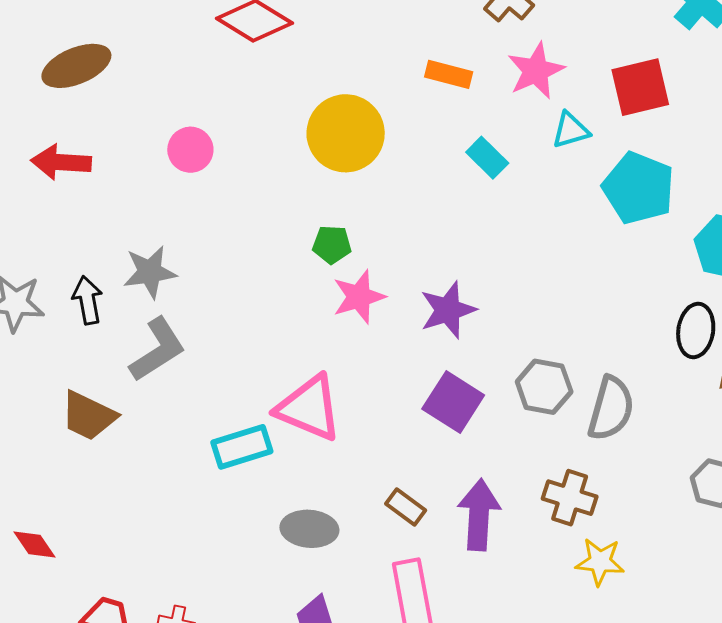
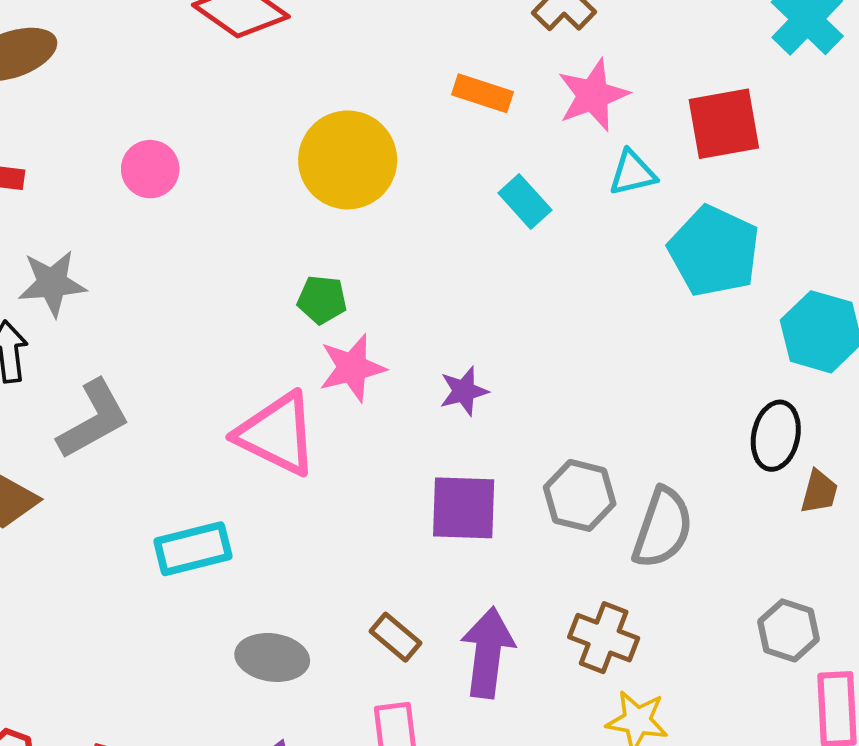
gray star: (150, 272) -> (52, 283), moved
purple star: (448, 310) -> (464, 391), size x0.7
purple square: (453, 402) -> (464, 508), turned -34
pink triangle: (309, 408) -> (277, 434), moved

